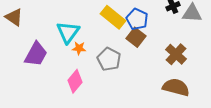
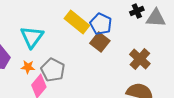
orange star: (79, 48) -> (28, 67), moved
gray pentagon: (109, 59) -> (53, 70), moved

